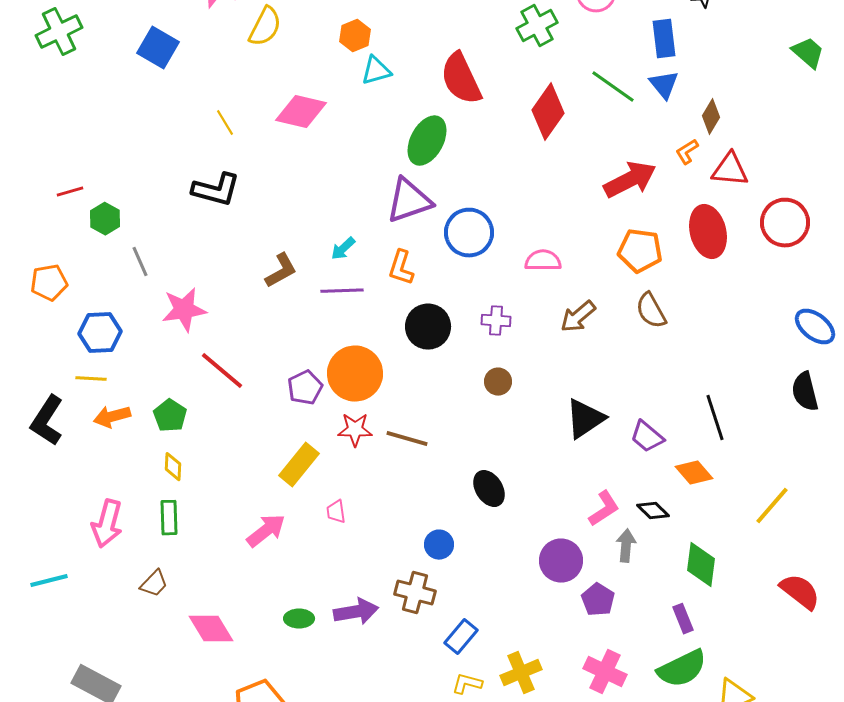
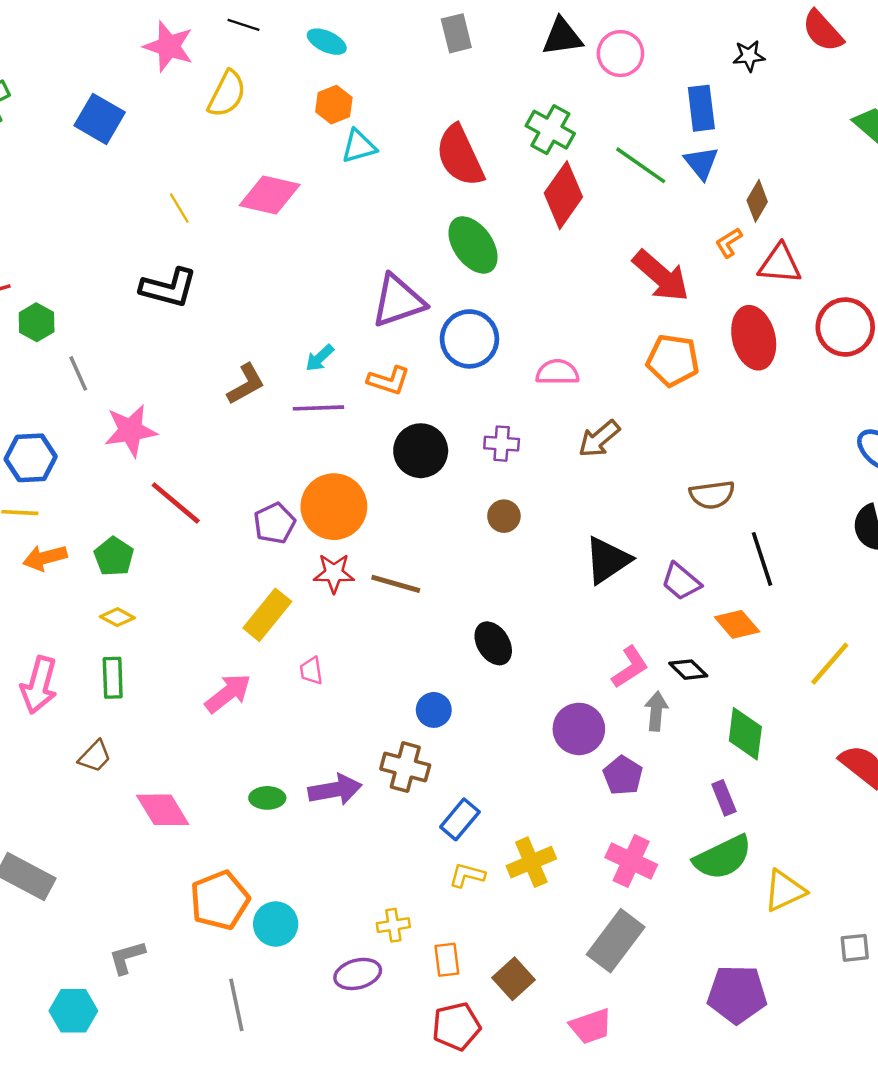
green cross: (537, 26) -> (550, 130), moved, turned -33
green ellipse: (427, 141) -> (473, 245), moved, turned -63
red arrow: (630, 180) -> (661, 276), turned 68
orange L-shape: (401, 268) -> (389, 381), turned -90
brown semicircle: (651, 311) -> (712, 495), moved, turned -69
yellow diamond: (173, 467) -> (117, 617), turned -64

